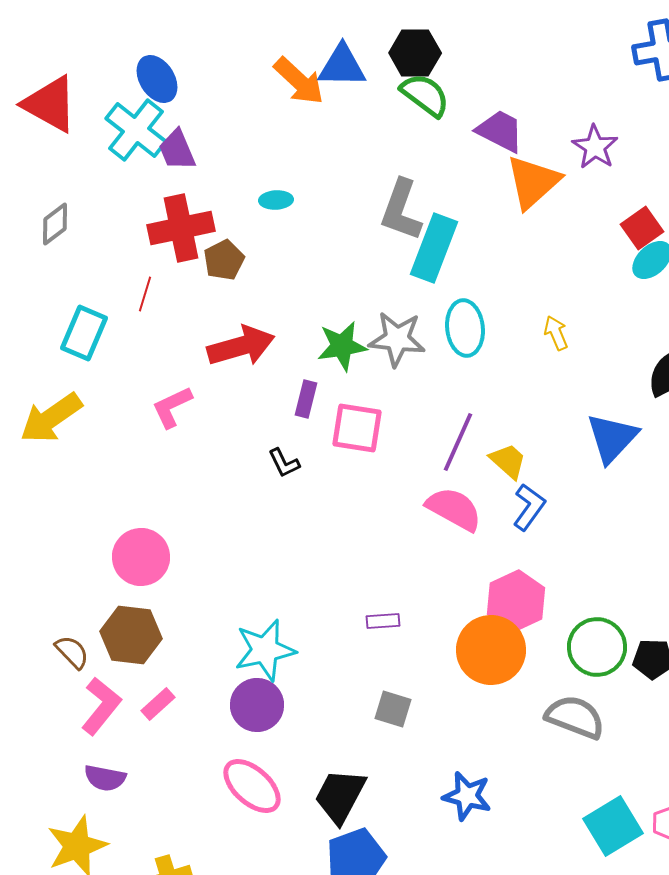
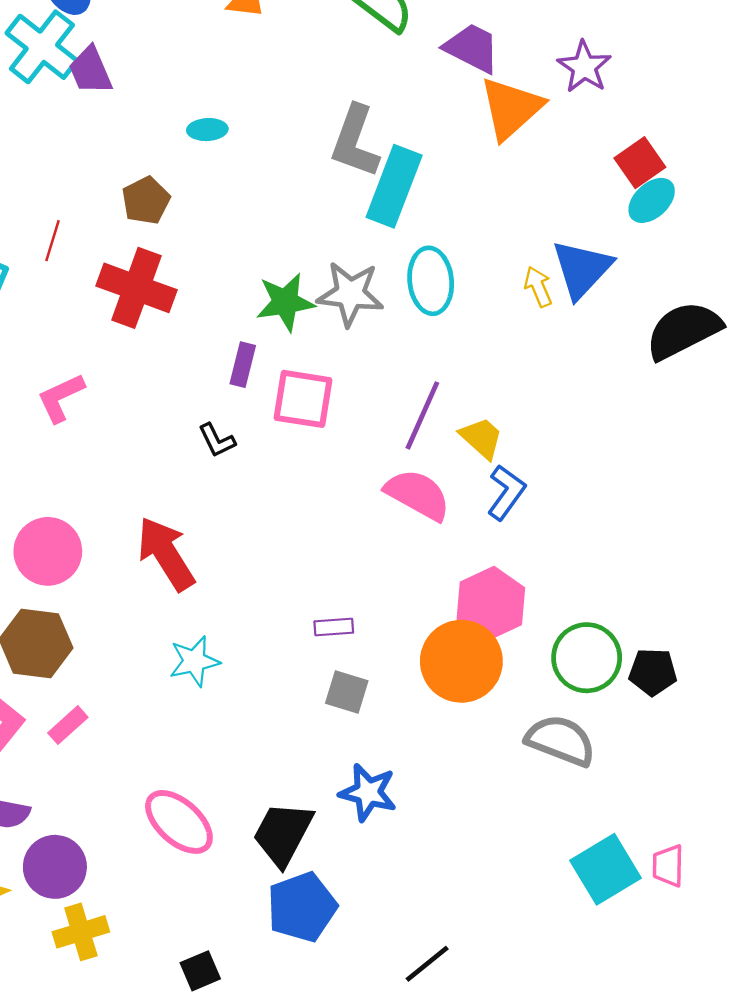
red cross: (181, 228) -> (136, 288), moved, turned 32
red arrow: (241, 346) -> (166, 554), moved, turned -106
pink L-shape: (172, 407) -> (61, 398), moved
blue triangle: (612, 438) -> (582, 269), moved
cyan star: (265, 650) -> (194, 661), size x0.7
purple circle: (257, 705) -> (55, 867), moved
gray square: (393, 709) -> (347, 692), moved
blue star: (467, 796) -> (368, 792), moved

